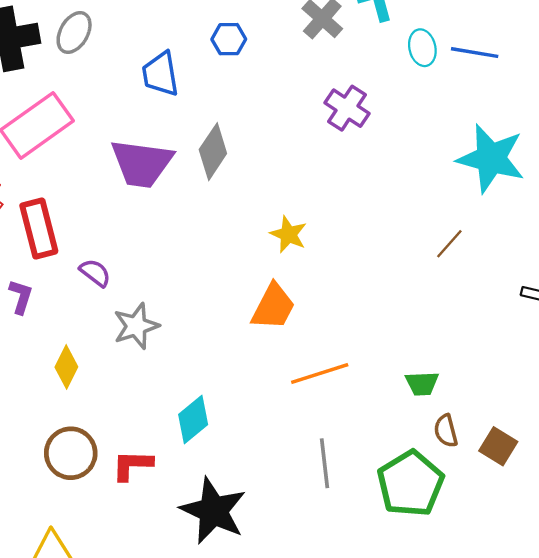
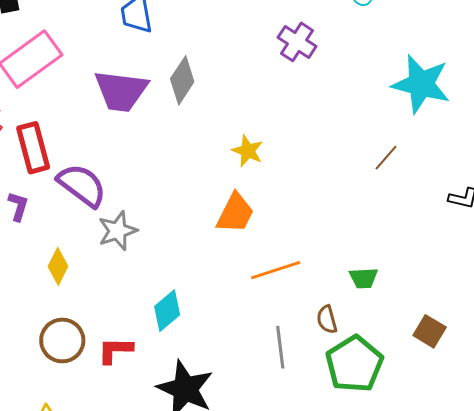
purple semicircle: (95, 273) -> (82, 185), size x1.8
brown semicircle: (446, 431) -> (327, 319), moved

